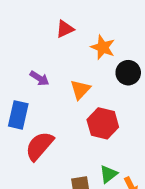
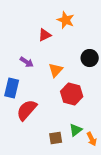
red triangle: (65, 29) -> (45, 35), moved
orange star: (103, 47) -> (66, 20), moved

